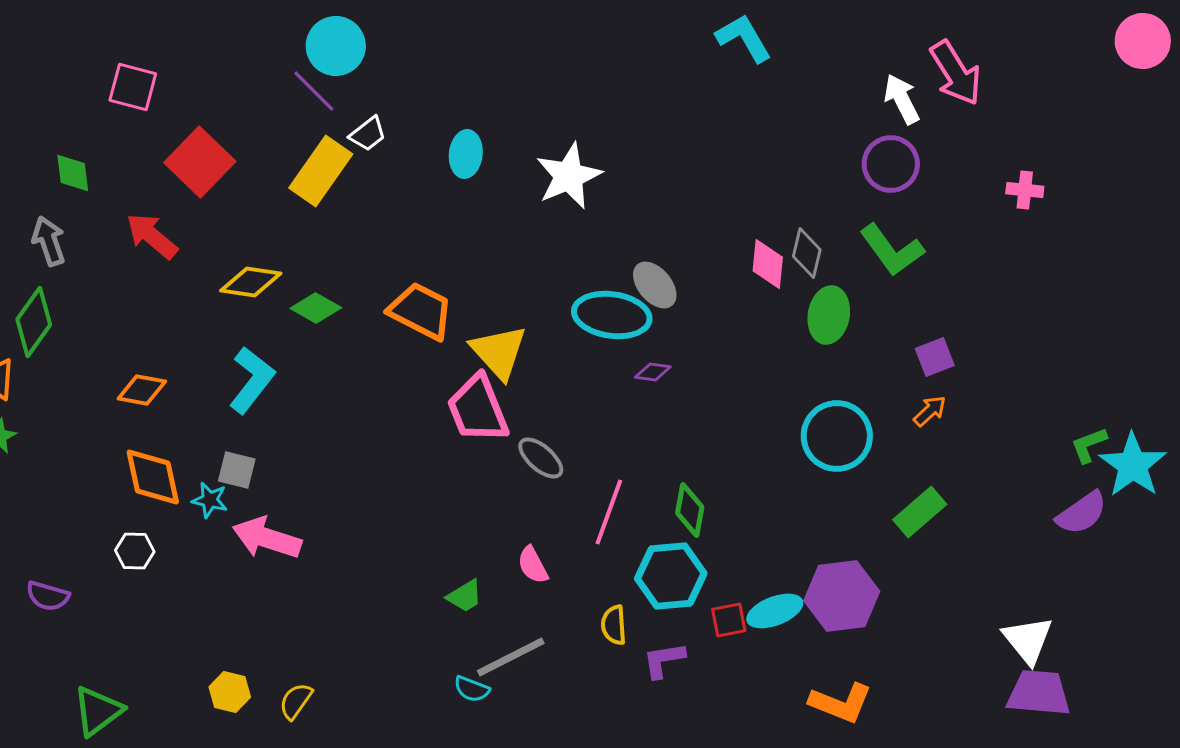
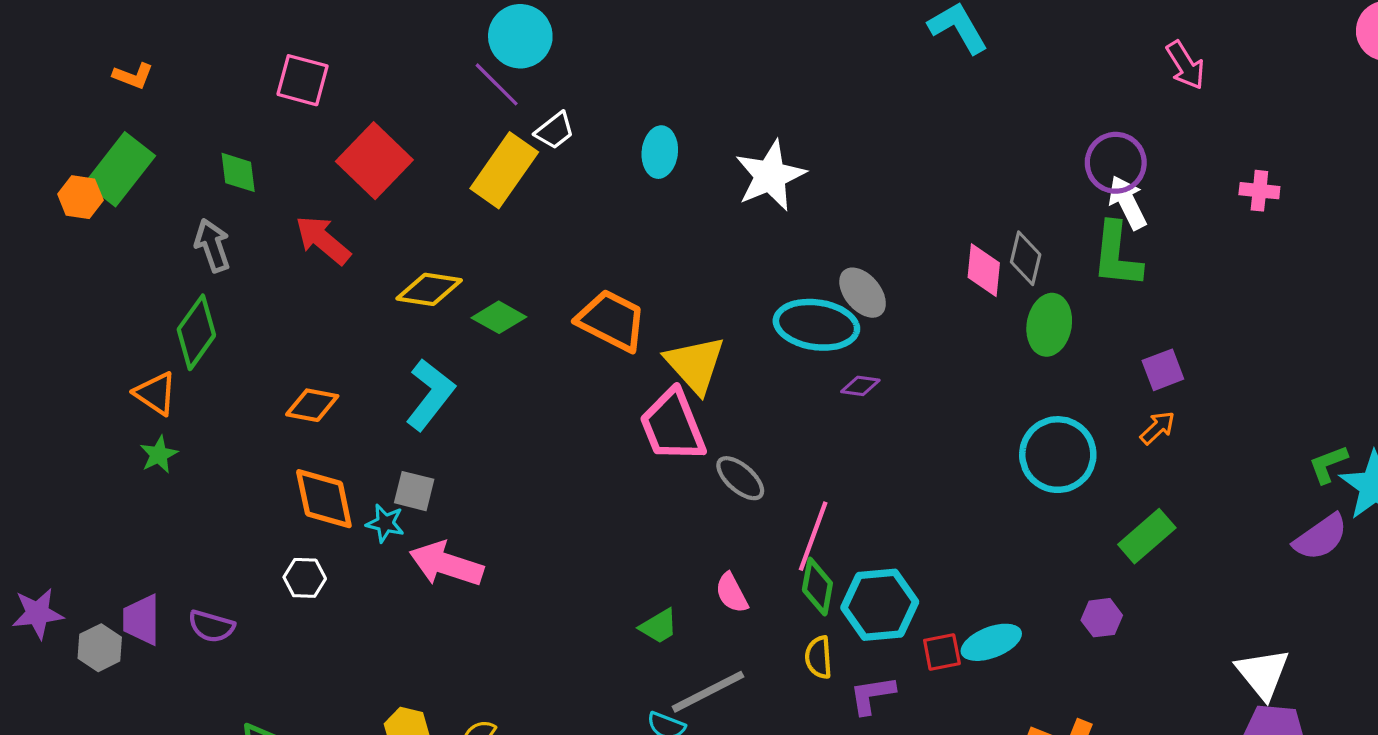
pink arrow: (956, 73) -> (1185, 65), size x0.7
white arrow: (902, 99) -> (1128, 202), moved
green L-shape: (892, 250) -> (1117, 255), turned 42
green diamond: (690, 510) -> (817, 587), moved
purple hexagon: (842, 596) -> (1102, 618), moved, size x0.5

